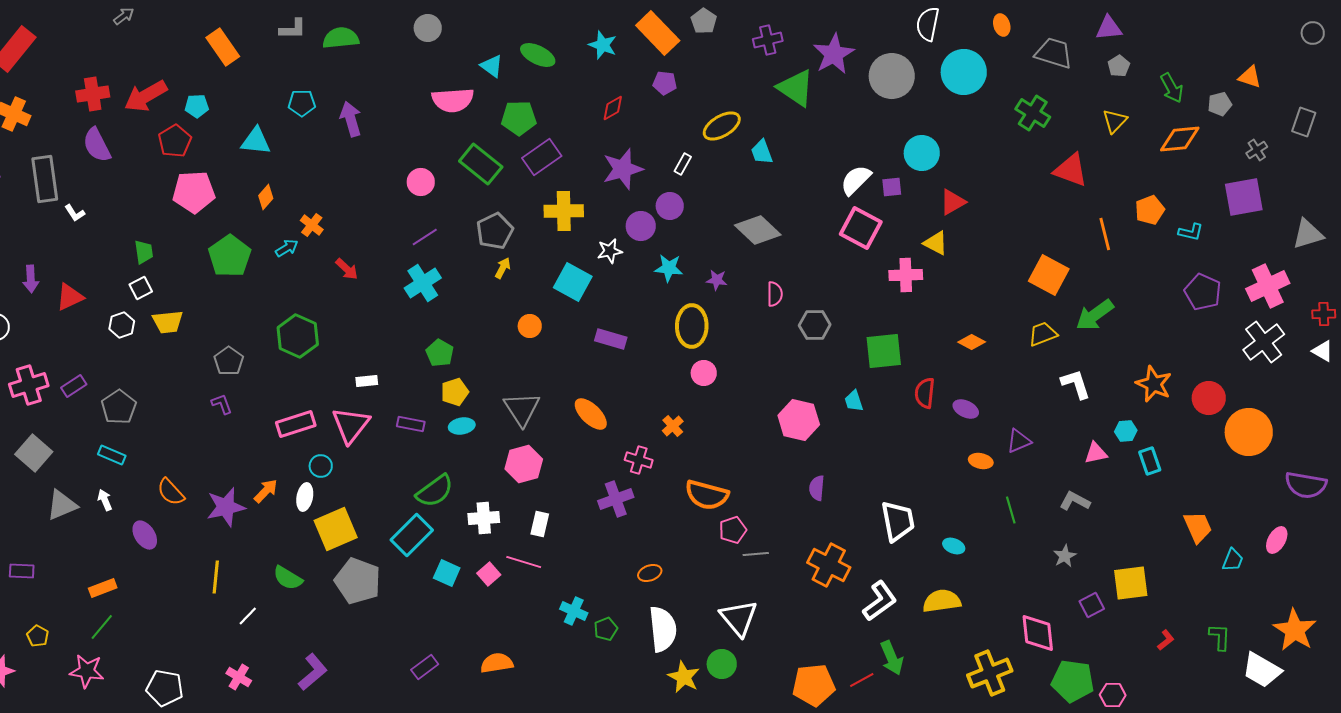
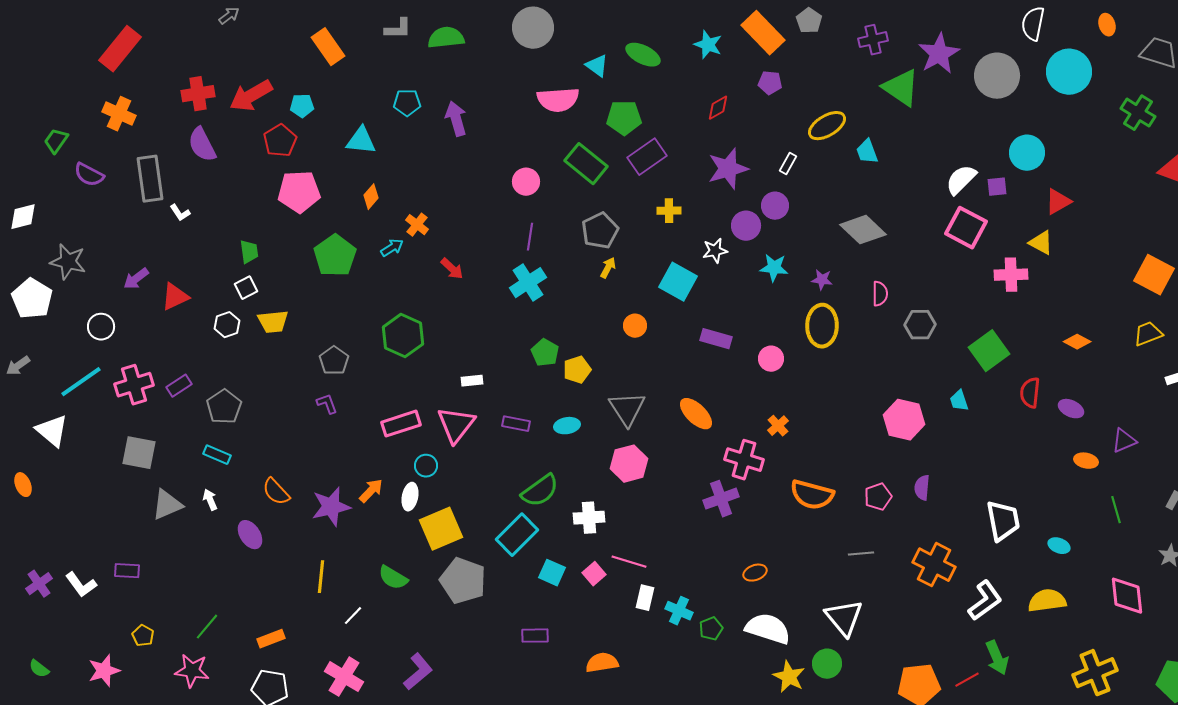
gray circle: (428, 28) -> (533, 28), size x1.5
yellow cross: (564, 211) -> (669, 211), size x0.6
purple line: (425, 237) -> (530, 237), turned -48
purple arrow: (31, 279) -> (136, 279), turned 56
yellow ellipse: (692, 326) -> (822, 326), moved
green square: (884, 351) -> (989, 351), turned -30
pink circle: (704, 373) -> (771, 359), moved
yellow pentagon: (455, 392) -> (577, 370), moved
gray square: (34, 453) -> (139, 453), turned -30
pink cross: (639, 460) -> (744, 460), size x1.4
white rectangle: (540, 524) -> (645, 598), moved
pink pentagon: (733, 530) -> (878, 497), moved
orange rectangle: (103, 588) -> (271, 639), moved
white semicircle: (663, 629) -> (768, 629), turned -66
pink diamond: (1038, 633) -> (1127, 596), moved
purple rectangle: (425, 667) -> (535, 636), moved, turned 36
pink cross: (239, 677) -> (344, 677), size x1.5

